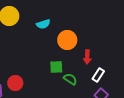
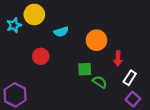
cyan semicircle: (43, 24) -> (61, 32), moved
red circle: (15, 83) -> (41, 56), moved

